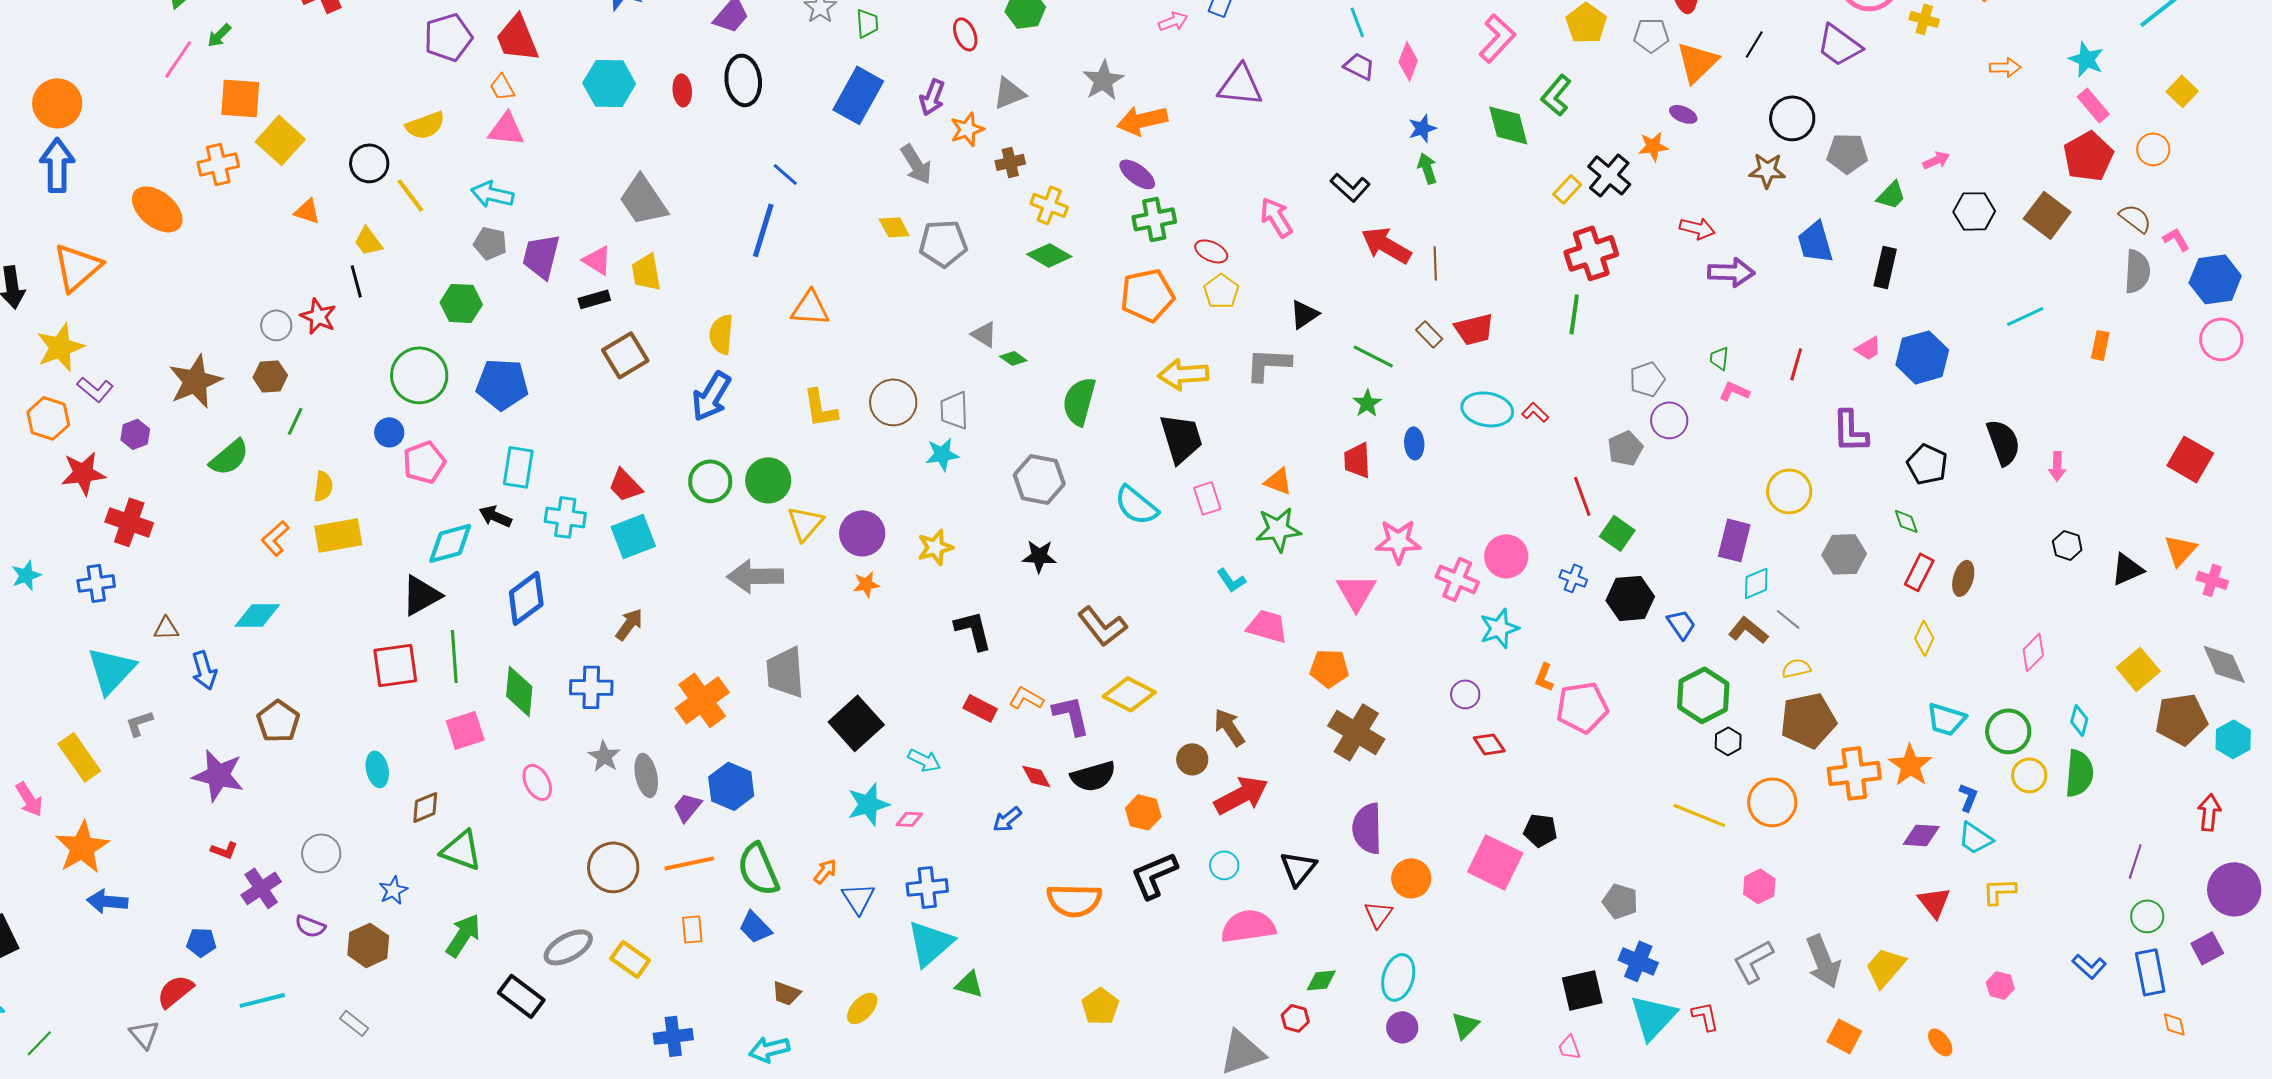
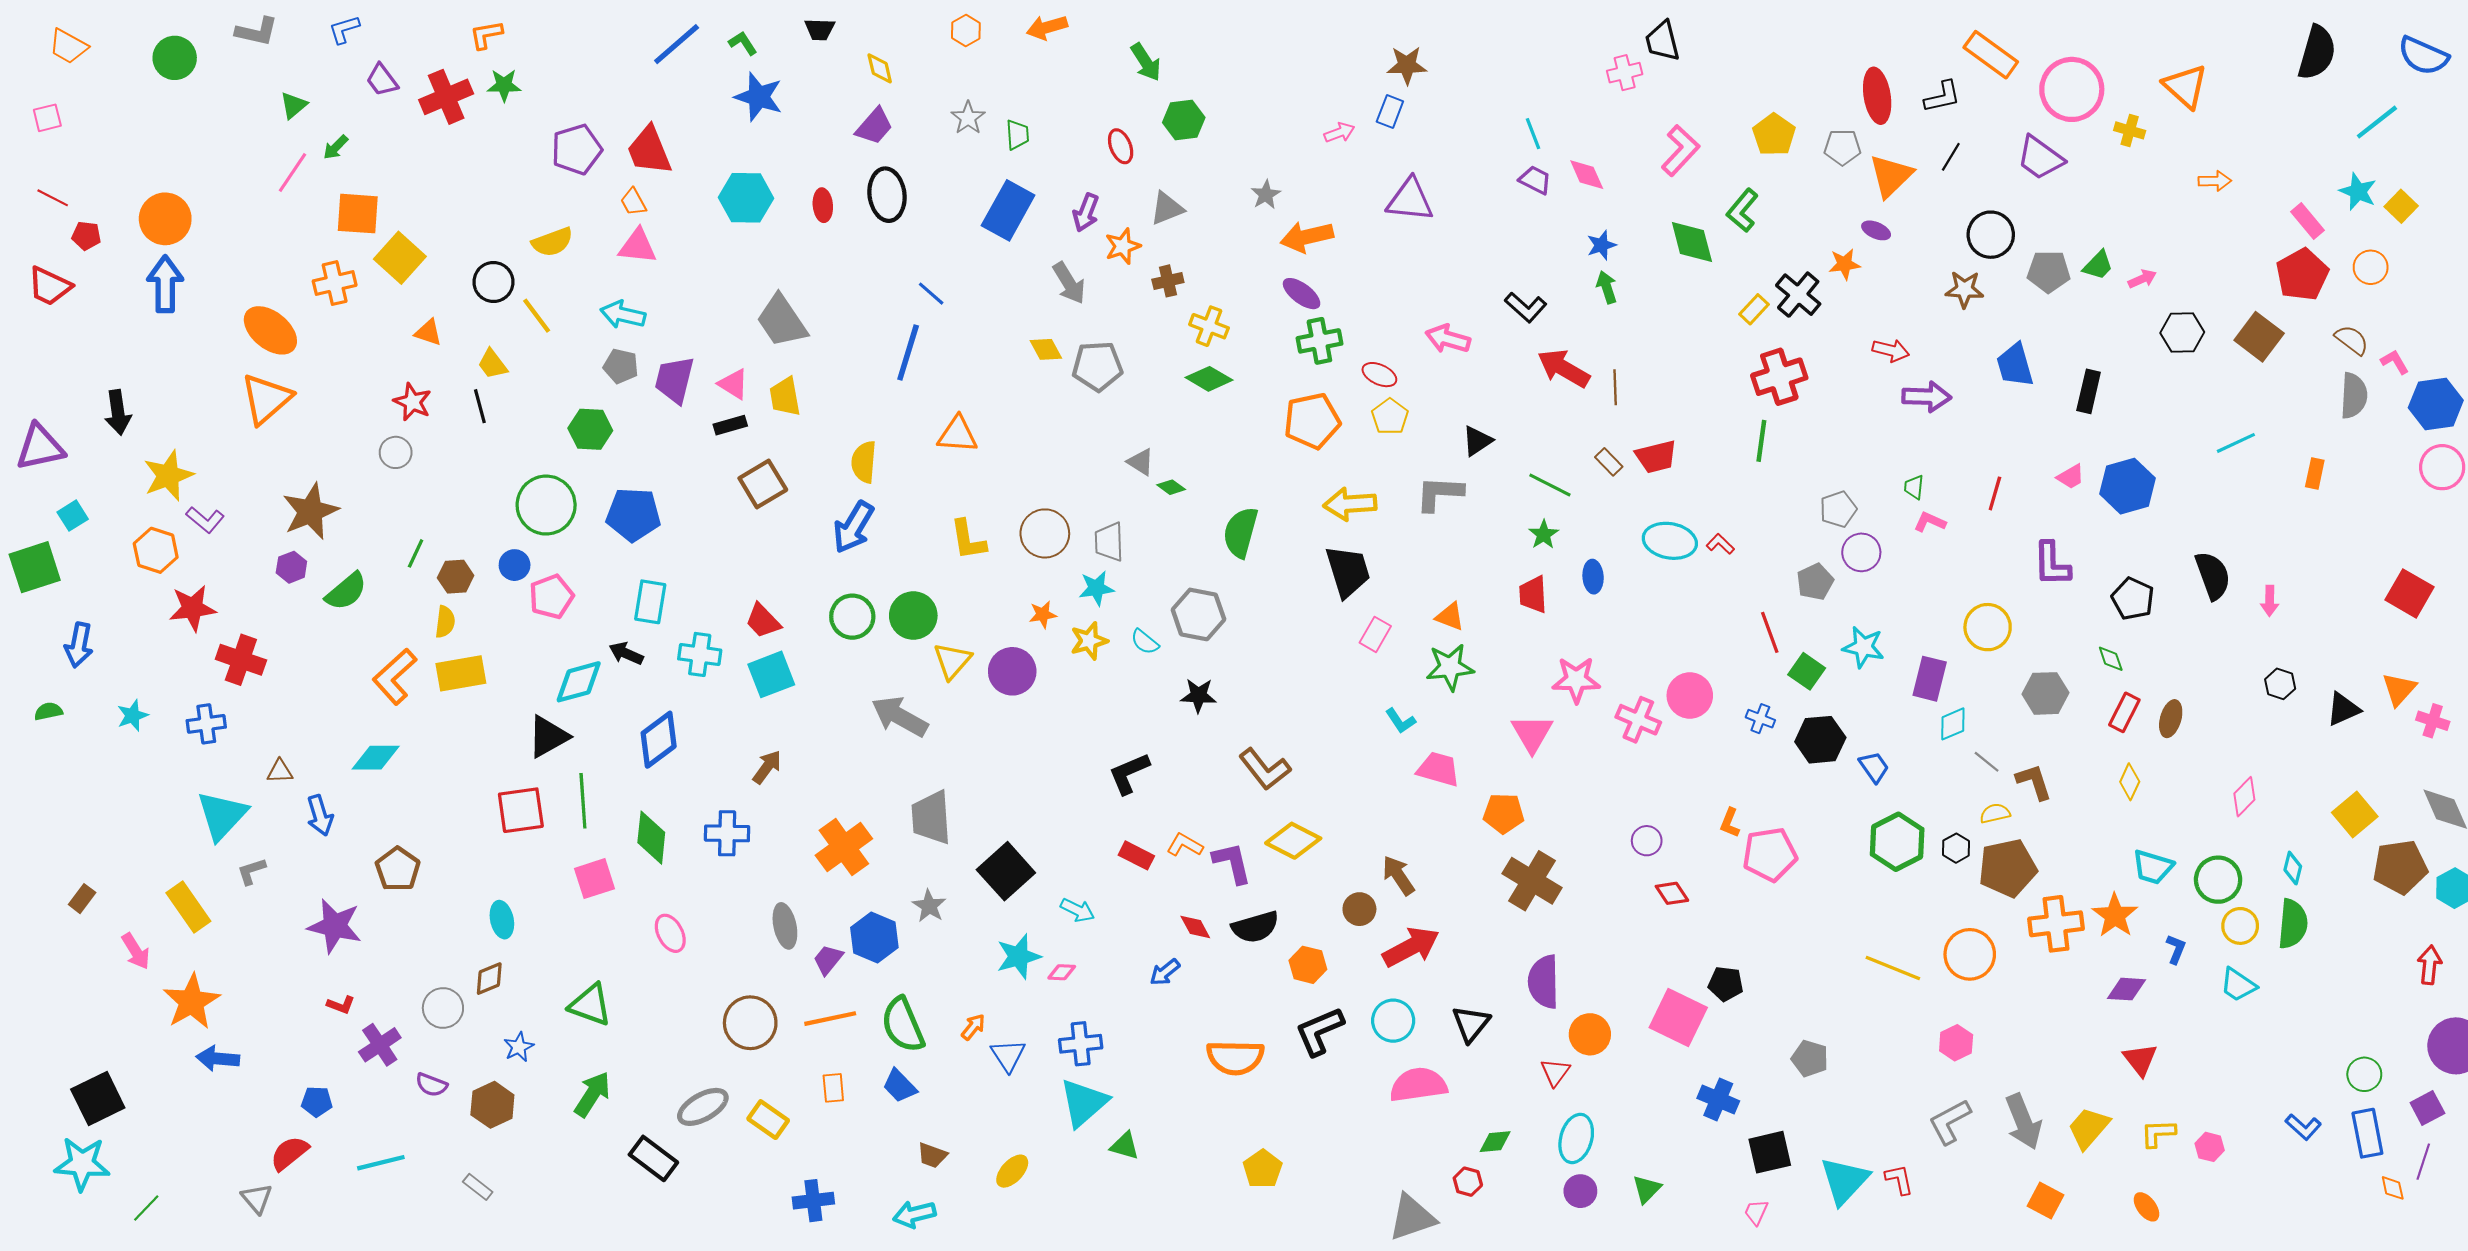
cyan star: (2086, 59) -> (2358, 191), moved
pink diamond: (1408, 61) -> (1587, 175), turned -45
gray star: (1103, 80) -> (1266, 195), size x0.7
green trapezoid: (1891, 195) -> (2098, 265), moved
pink arrow: (1276, 217) -> (1448, 339), turned -42
orange triangle: (77, 267) -> (266, 399), moved
red star: (318, 316) -> (412, 402), moved
brown hexagon: (270, 376) -> (456, 577), moved
purple hexagon: (135, 434) -> (291, 567), moved
pink rectangle: (1207, 498) -> (1375, 634), turned 48
cyan semicircle: (1136, 505) -> (1145, 642), moved, size x0.6
orange L-shape: (275, 538) -> (395, 677), size x1.5
yellow star: (935, 547) -> (1089, 641), moved
gray arrow: (755, 576) -> (900, 717), turned 30
orange star: (866, 584) -> (1043, 614), moved
cyan star: (1499, 628) -> (1863, 647), moved, turned 30
black L-shape: (973, 630) -> (1129, 773), turned -99
brown L-shape: (1748, 630) -> (2034, 782), moved, turned 33
black hexagon: (1728, 741) -> (1956, 848), moved
gray star: (604, 756) -> (929, 906), moved
brown diamond: (425, 807) -> (489, 979), moved
cyan trapezoid: (1975, 838) -> (2238, 985), moved
purple line: (2135, 861) -> (2423, 1162), moved
cyan circle: (1224, 865) -> (1393, 1021), size x1.4
yellow L-shape: (1999, 891) -> (2158, 1133), moved
blue cross: (1638, 961) -> (1718, 1100), moved
pink trapezoid: (1569, 1047) -> (1756, 1212), turned 44

